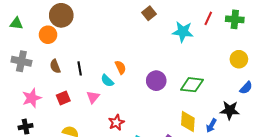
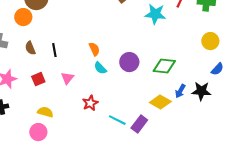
cyan semicircle: (107, 81) -> (100, 68), moved
yellow diamond: (188, 121) -> (160, 102), turned -65
blue arrow: (211, 126) -> (180, 91), moved

